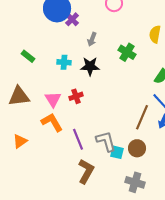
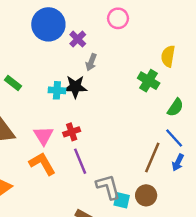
purple cross: (72, 19) -> (78, 39), moved
green cross: (127, 52) -> (149, 81), moved
black star: (90, 66) -> (75, 87), moved
purple line: (78, 139) -> (80, 161), moved

